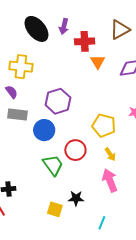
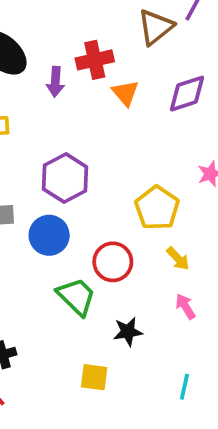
purple arrow: (64, 26) -> (55, 82), moved
yellow pentagon: (104, 126) -> (157, 208), turned 30
pink arrow: (110, 180) -> (185, 306), size x0.6
black star: (76, 198) -> (128, 332), moved

